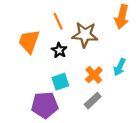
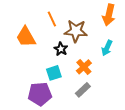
orange trapezoid: (29, 41) -> (26, 37), turned -50
black star: (59, 50) -> (61, 49), moved
cyan arrow: (120, 67) -> (107, 48), moved

